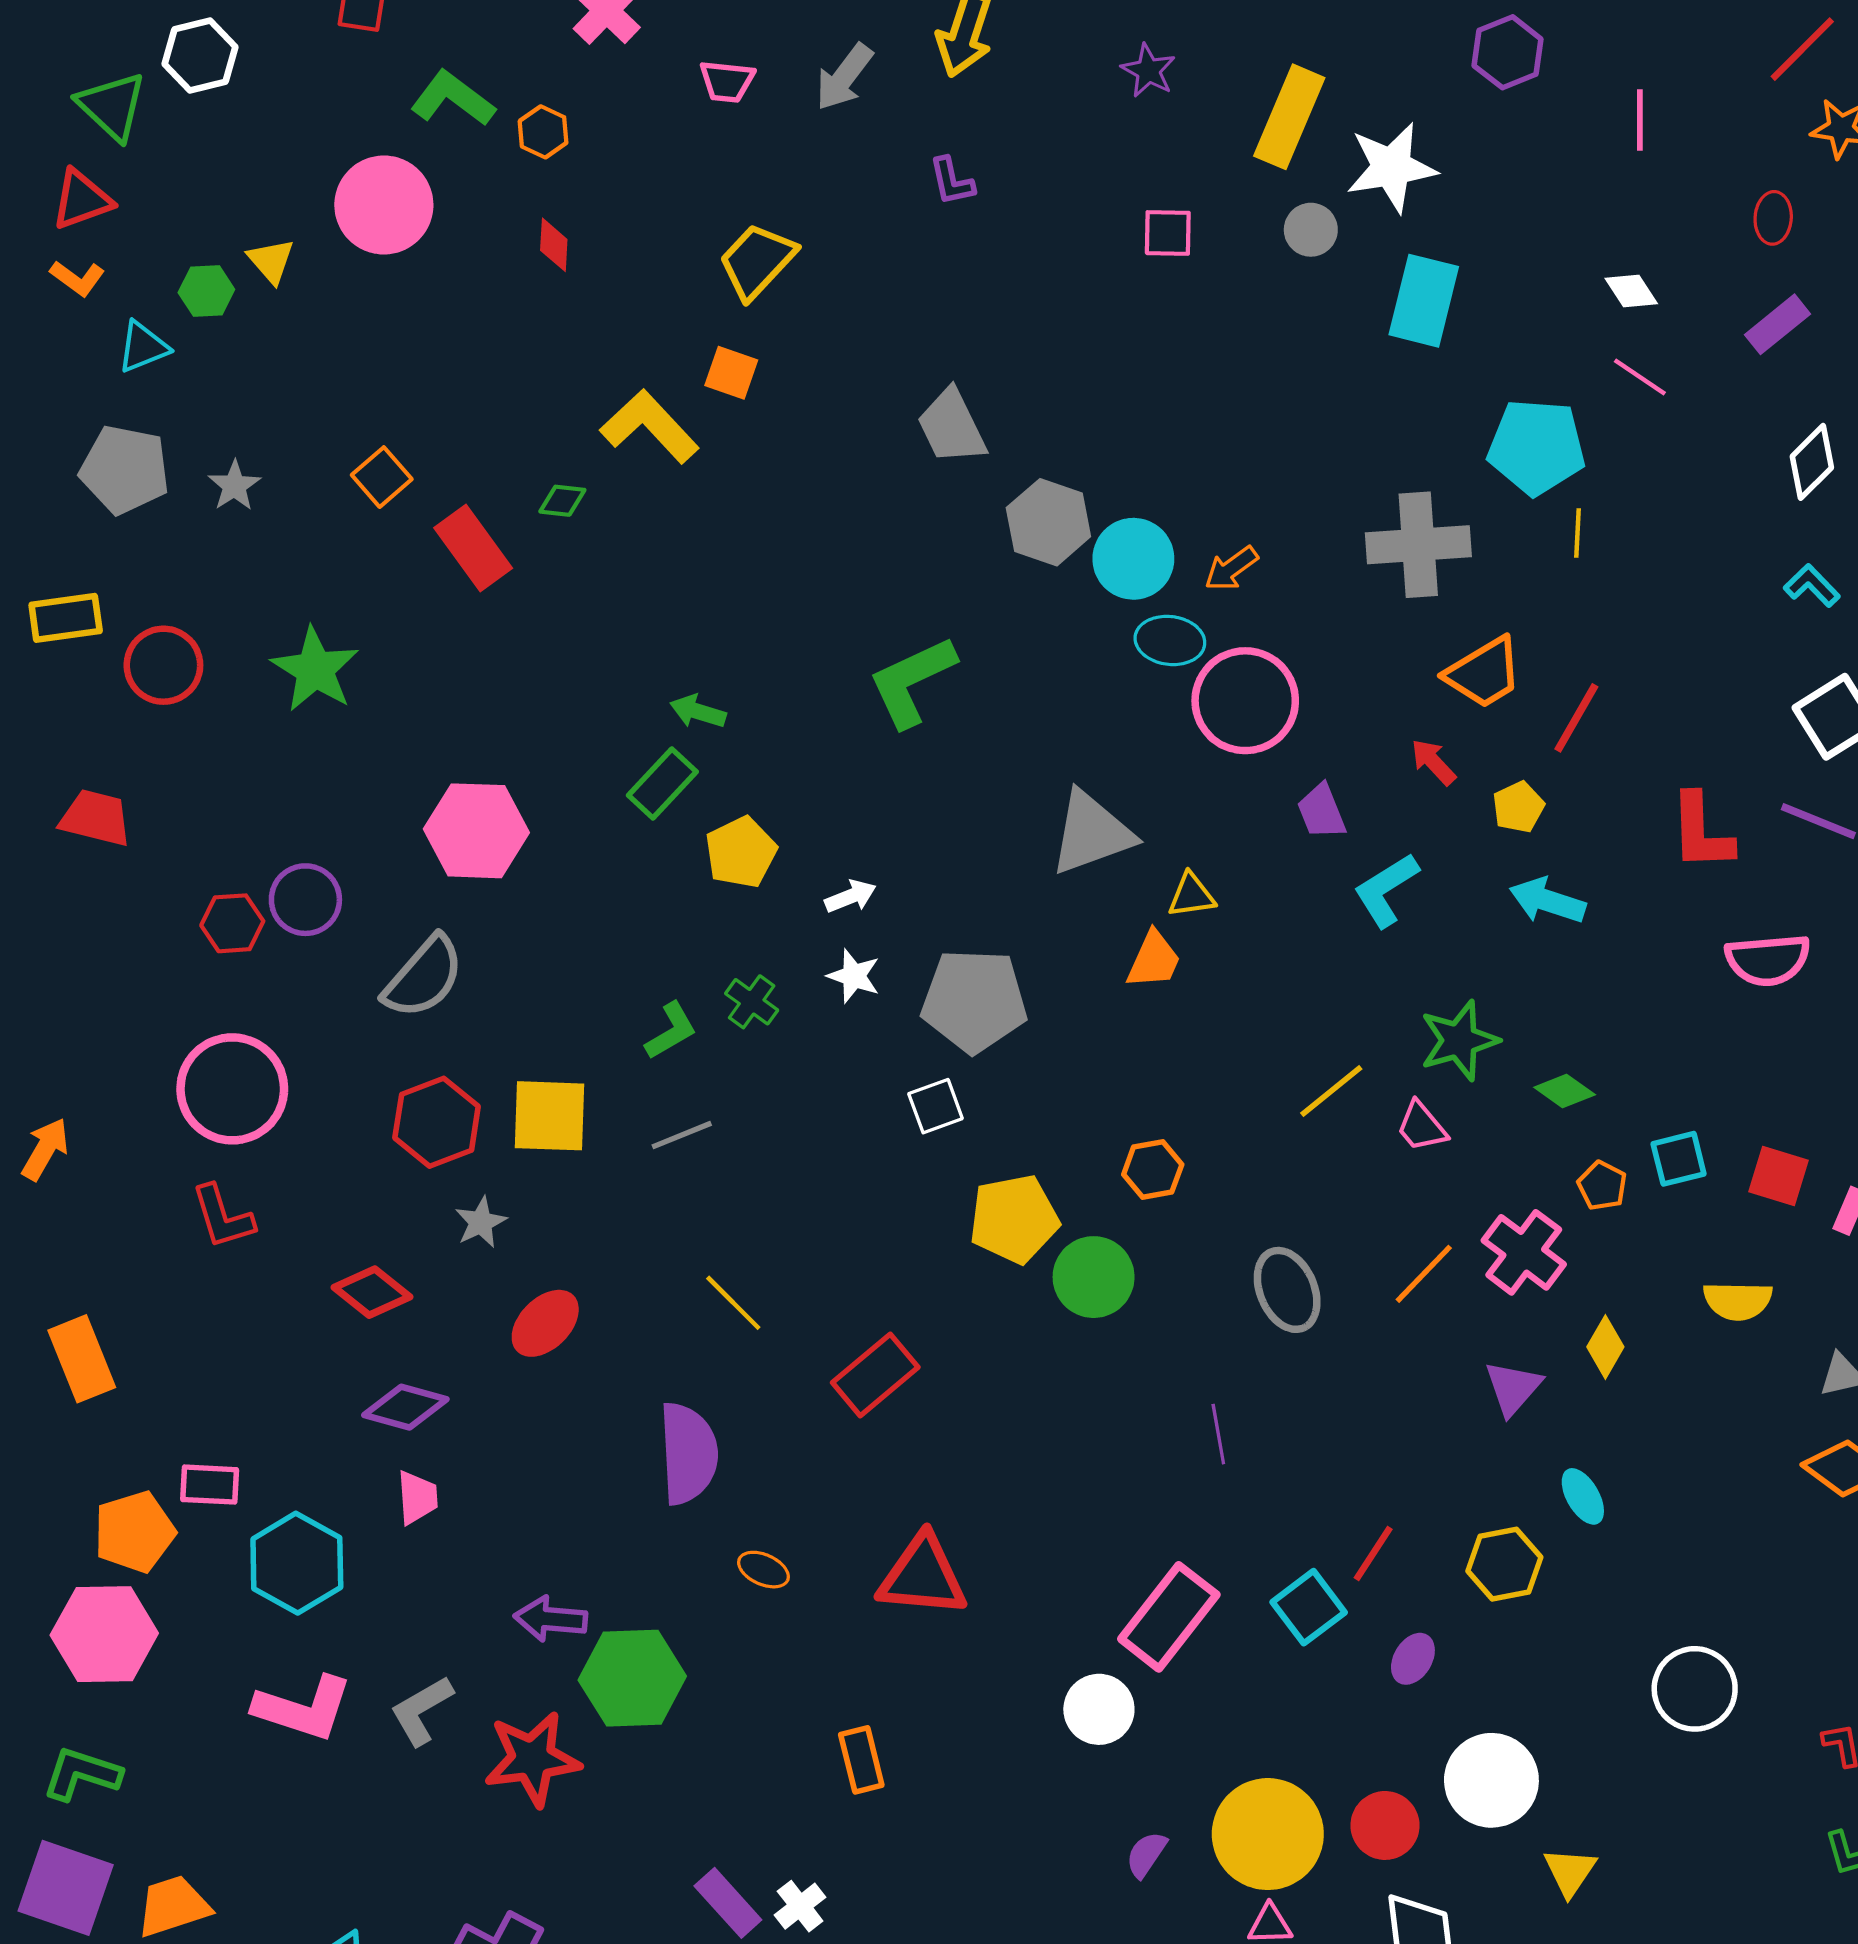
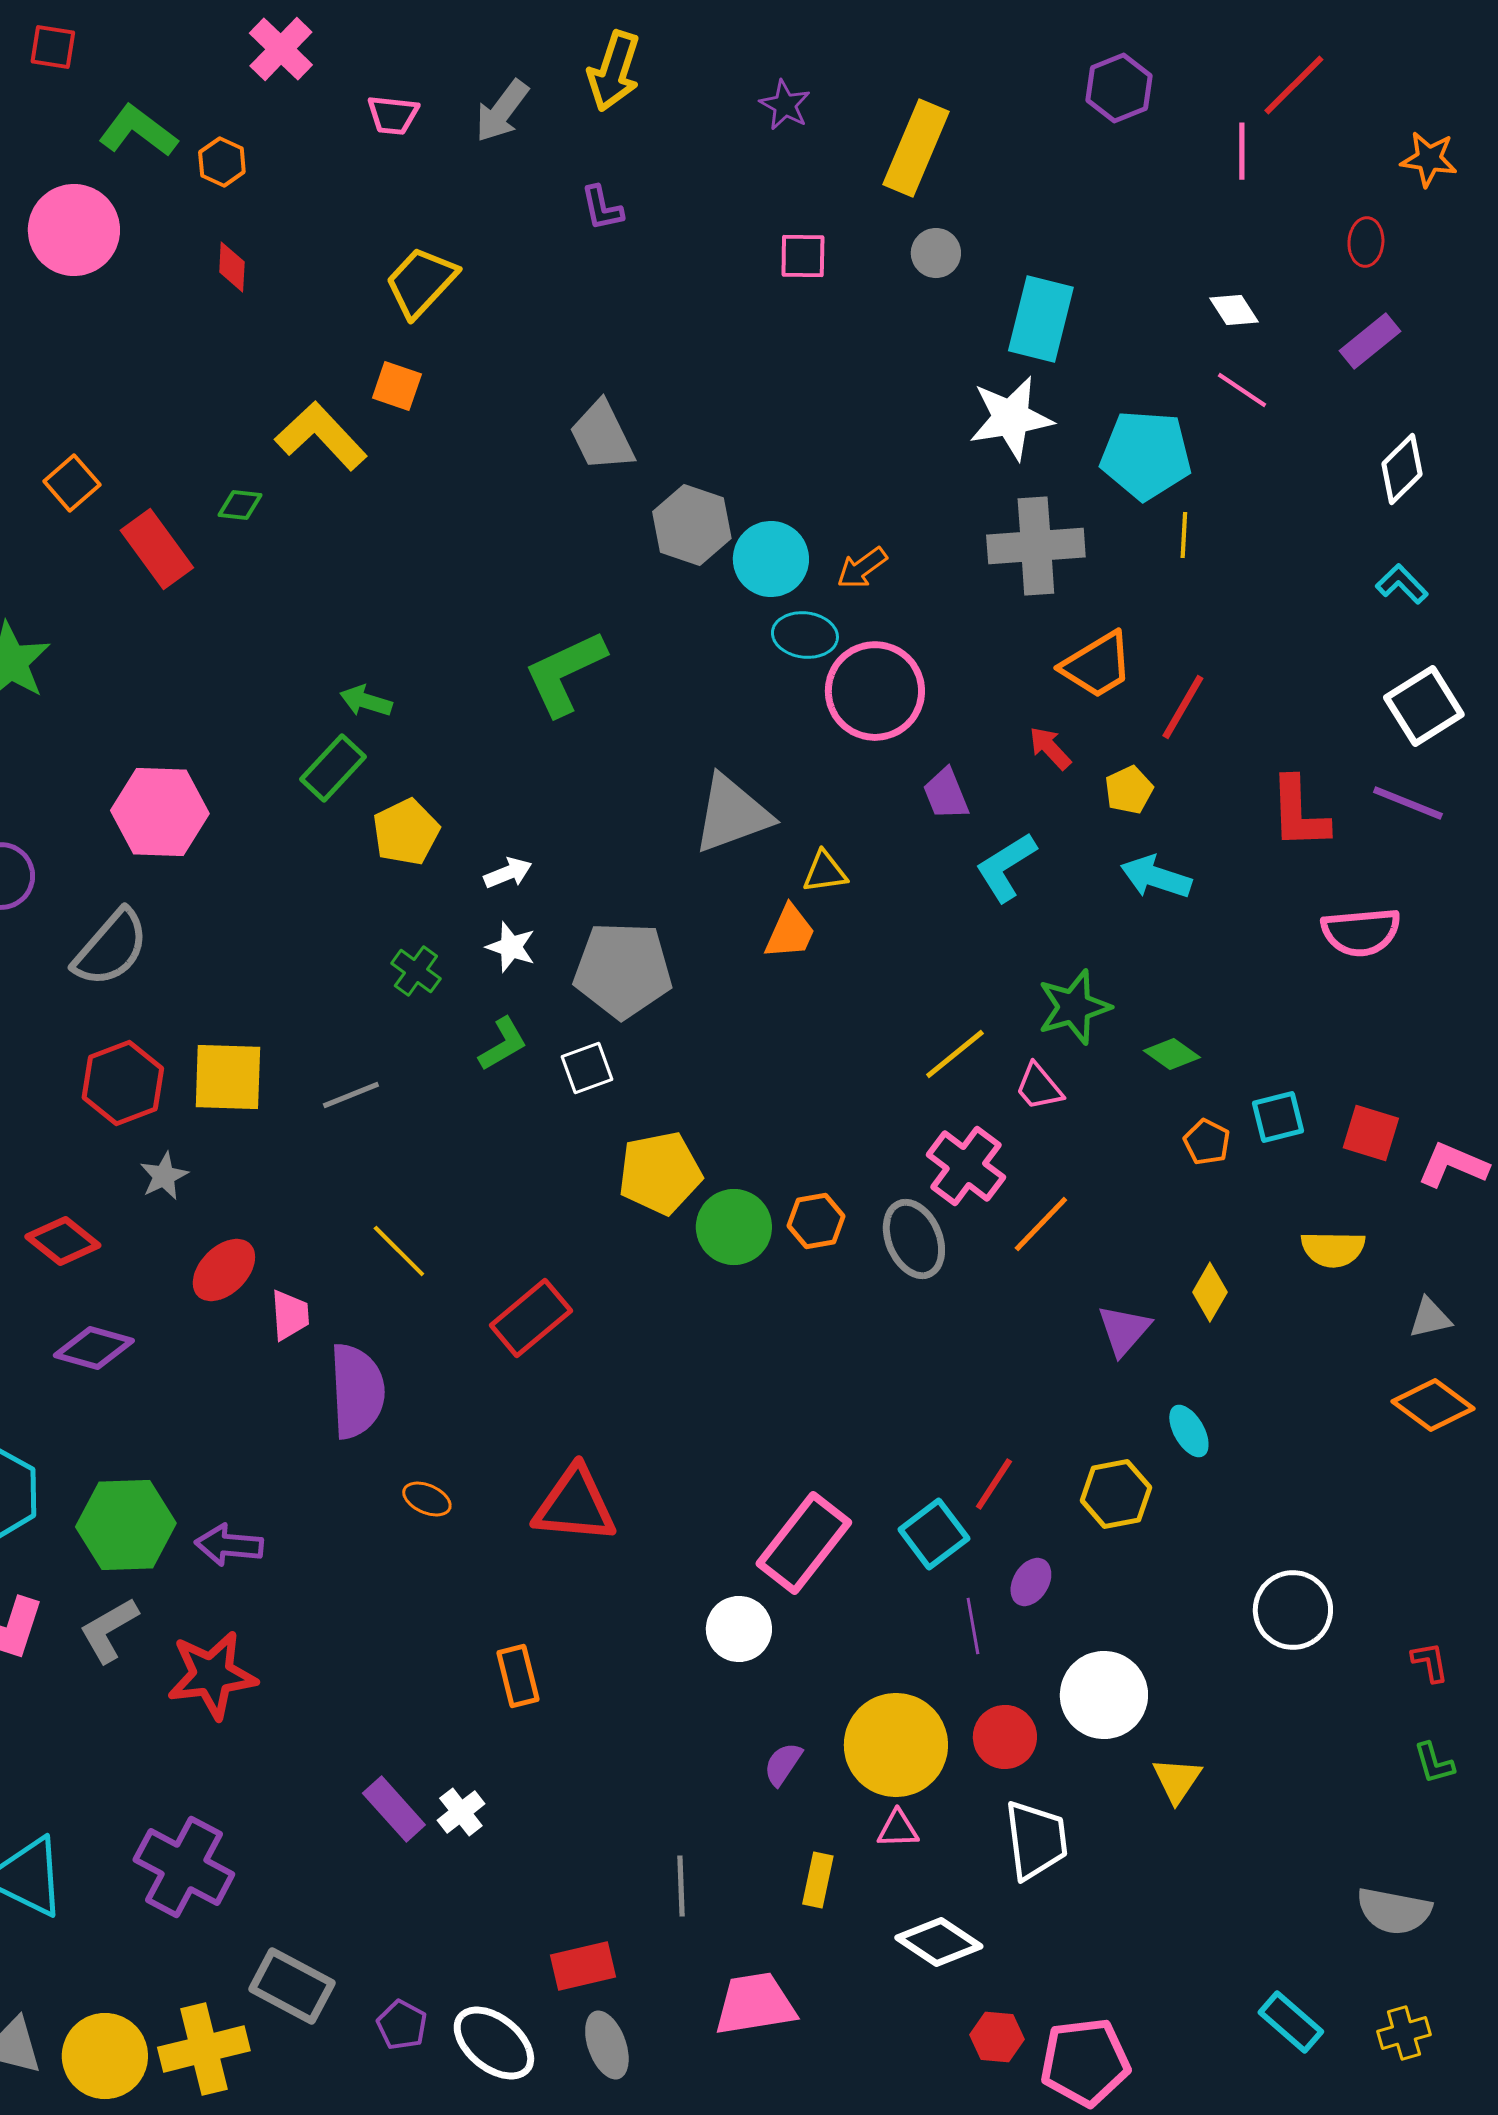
red line: (1802, 49) -> (1294, 85), moved
white star: (1391, 167) -> (1011, 418), moved
green L-shape: (671, 1031) -> (503, 1044), moved
orange hexagon: (1153, 1170) -> (816, 1221), moved
pink cross: (1524, 1252) -> (966, 1166), moved
purple line: (1218, 1434) -> (973, 1626), moved
pink trapezoid: (417, 1497) -> (290, 1315), moved
green hexagon: (632, 1678) -> (126, 1525), moved

